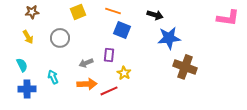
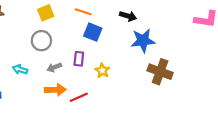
gray circle: (60, 38) -> (41, 41), moved
yellow star: (124, 73) -> (102, 71), moved
cyan arrow: (53, 77) -> (20, 69), moved, turned -48

